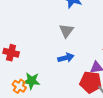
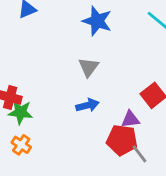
green star: (32, 81) -> (21, 112), moved

